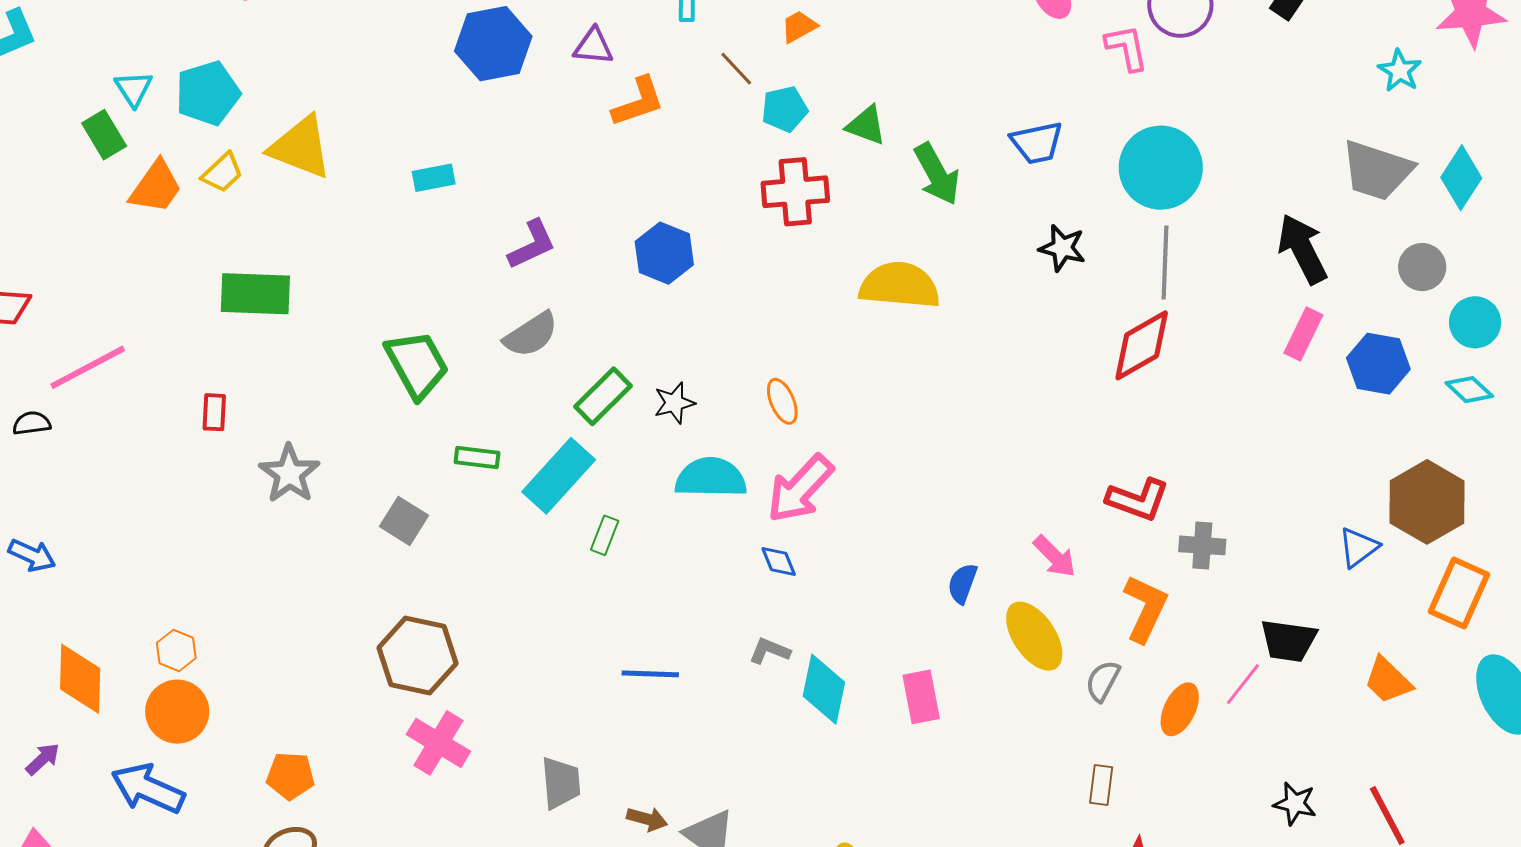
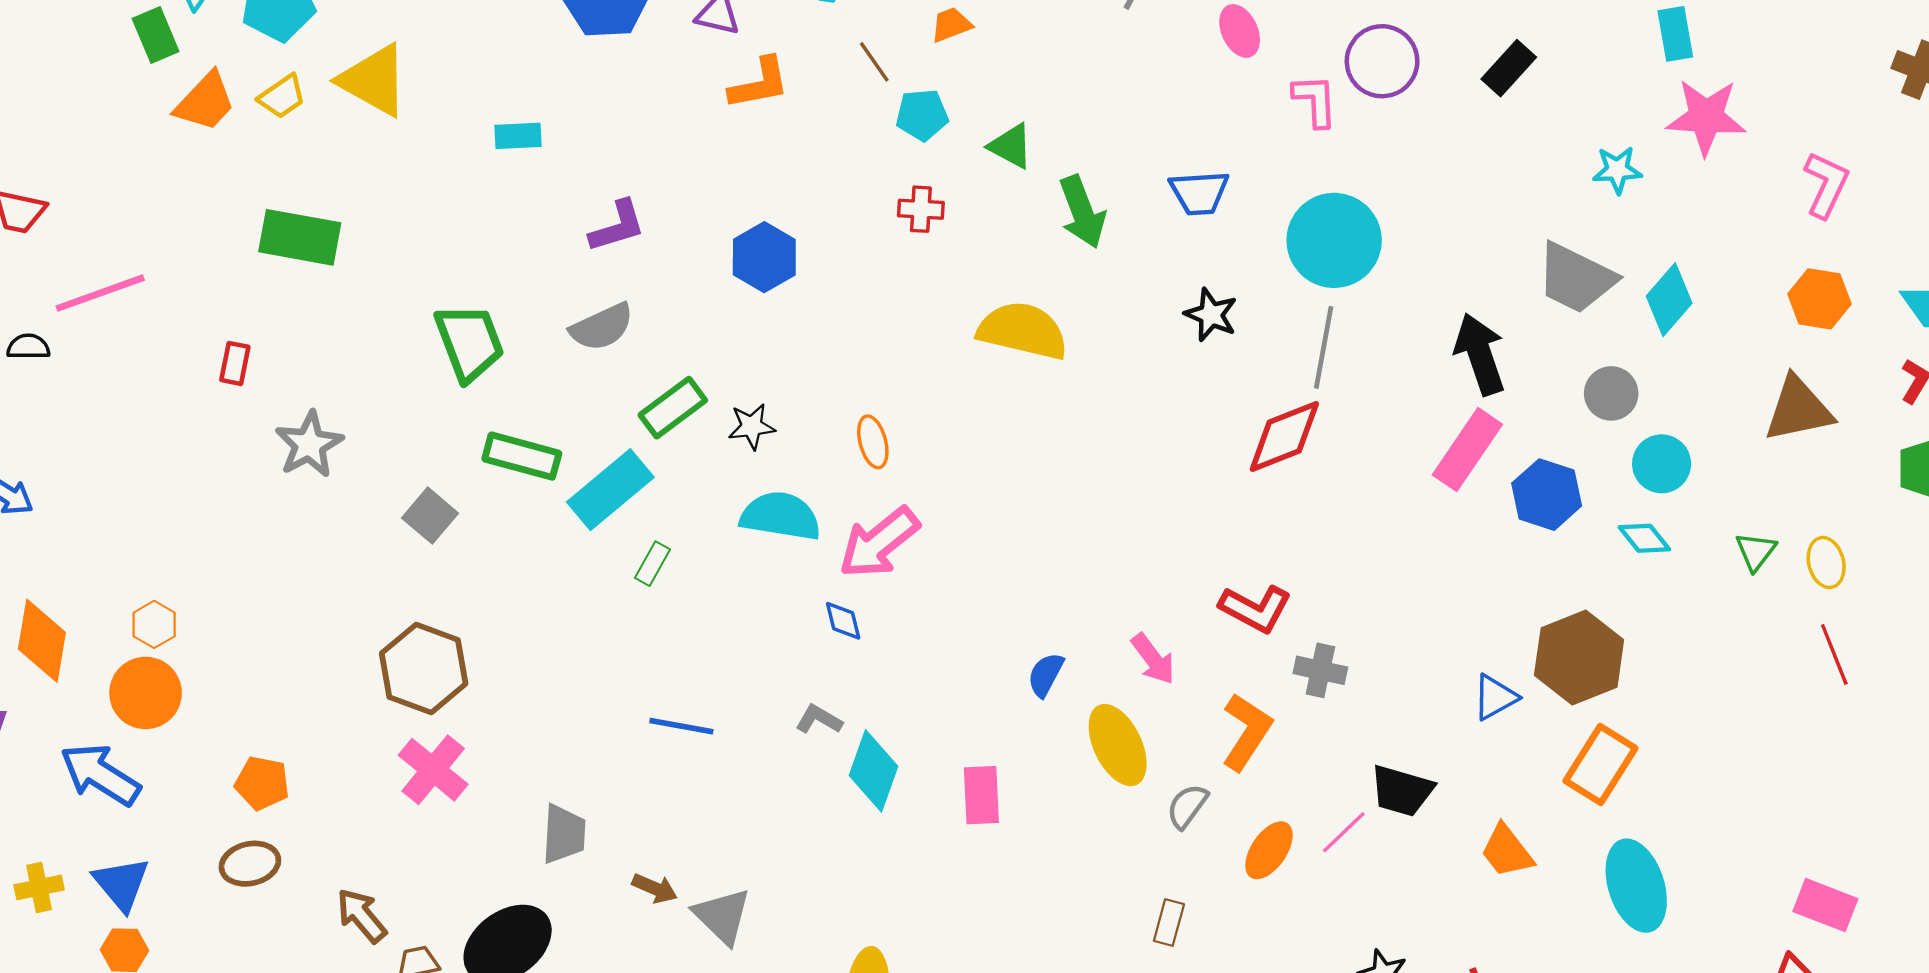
cyan star: (1400, 71) -> (1617, 170), turned 30
red cross: (795, 192) -> (921, 209), size x0.6
pink rectangle: (1303, 334) -> (1467, 450), size x1.4
green rectangle: (477, 457) -> (522, 456), size x1.5

